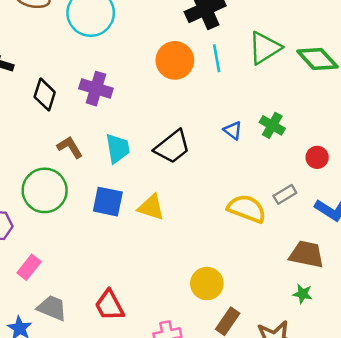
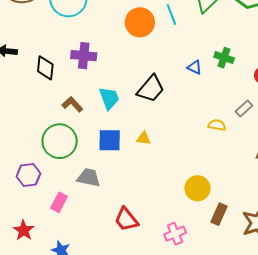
yellow triangle: (151, 207) -> (144, 138), size x0.7
yellow semicircle: (247, 209) -> (217, 125), size x0.6
gray trapezoid: (52, 308) -> (89, 178), moved

